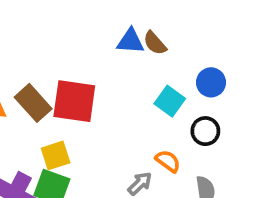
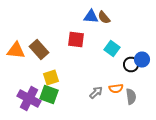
blue circle: (211, 82) -> (142, 60), moved
red square: (74, 101) -> (76, 40), moved, size x0.7
orange semicircle: (168, 161) -> (116, 88), moved, turned 136

